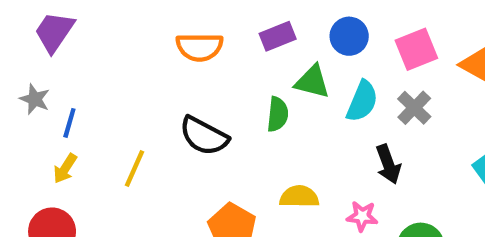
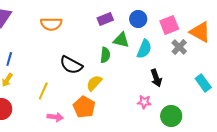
orange semicircle: (200, 47) -> (51, 24), moved
gray cross: (414, 108) -> (179, 47), moved
yellow line: (134, 168) -> (43, 91), moved
yellow semicircle: (299, 197) -> (94, 83), moved, turned -48

